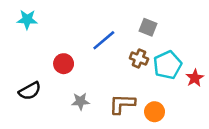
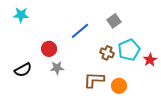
gray square: (148, 27) -> (114, 21), turned 32
brown cross: (139, 58) -> (107, 53), moved
gray star: (80, 101) -> (57, 68), moved

